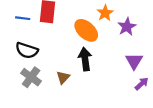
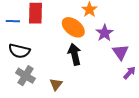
purple star: (127, 27) -> (105, 33), moved
brown triangle: (63, 77) -> (56, 84), moved

